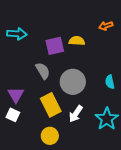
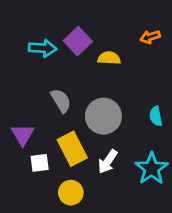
cyan arrow: (17, 34) -> (43, 48), moved
purple square: (55, 46) -> (78, 41), moved, turned -30
white square: (13, 115) -> (40, 163), moved, turned -32

